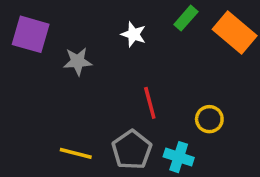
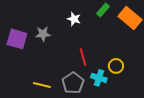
purple square: (31, 34) -> (17, 39), moved
cyan cross: (179, 157) -> (99, 78), moved

